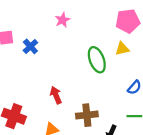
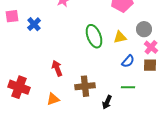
yellow triangle: (122, 49) -> (120, 37), moved

